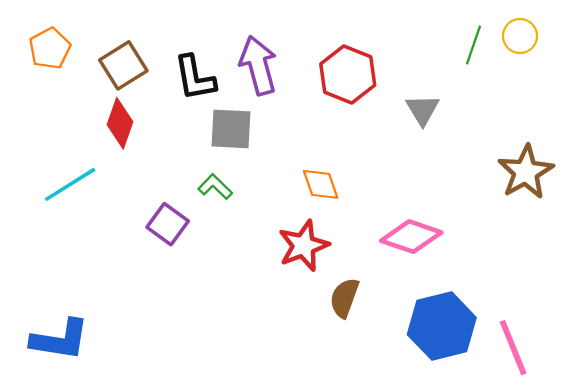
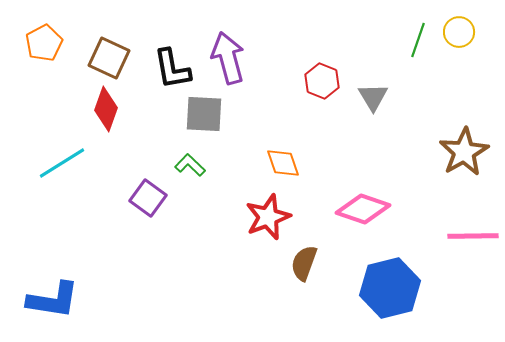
brown square: (123, 65) -> (109, 58), turned -33
red hexagon: (348, 75) -> (322, 81), moved, size x0.7
pink line: (513, 348) -> (473, 236), moved, turned -69

